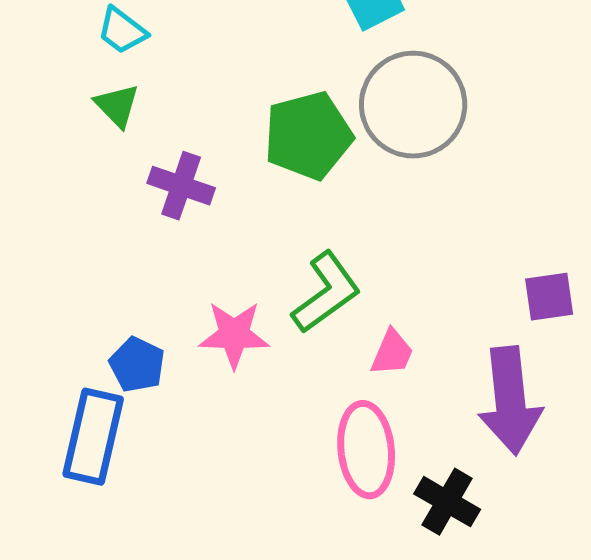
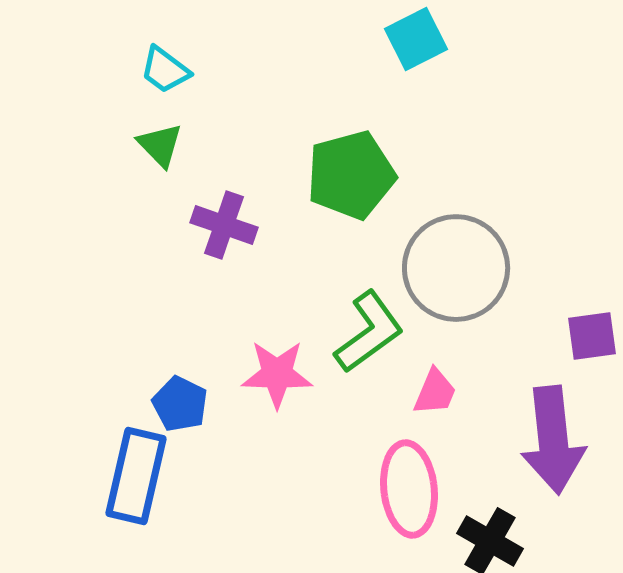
gray circle: (413, 105) -> (456, 268), moved

